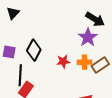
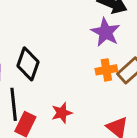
red star: (63, 61) -> (62, 113), moved

